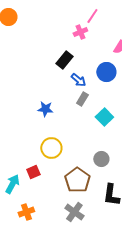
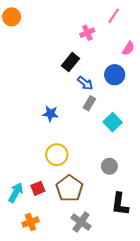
pink line: (92, 16) -> (114, 16), moved
red square: (33, 172) -> (38, 188), moved
brown pentagon: (77, 180) -> (69, 188), moved

